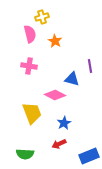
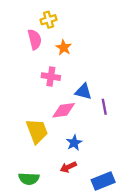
pink cross: (29, 66) -> (51, 77), moved
purple line: (90, 66) -> (104, 107), moved
pink diamond: (55, 95) -> (64, 110), turned -35

